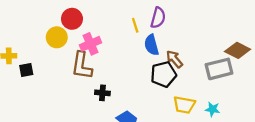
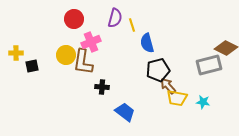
purple semicircle: (158, 18) -> (115, 18), moved
yellow circle: (57, 37) -> (66, 55), moved
brown arrow: (174, 59) -> (168, 86), moved

